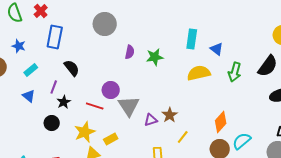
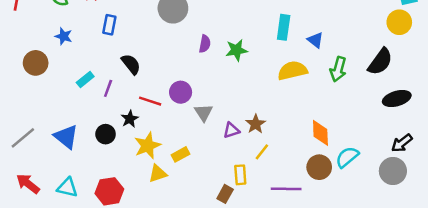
blue rectangle: (55, 37) -> (109, 25), size x0.7
cyan rectangle: (31, 70) -> (85, 79), moved
blue triangle: (29, 96) -> (66, 137), moved, size x1.5
black star: (64, 102) -> (130, 119), moved
red line: (95, 106) -> (150, 101), moved
gray triangle: (129, 106) -> (203, 113), size x0.7
orange diamond: (221, 122) -> (320, 133), turned -45
yellow line: (183, 137) -> (262, 152), moved

